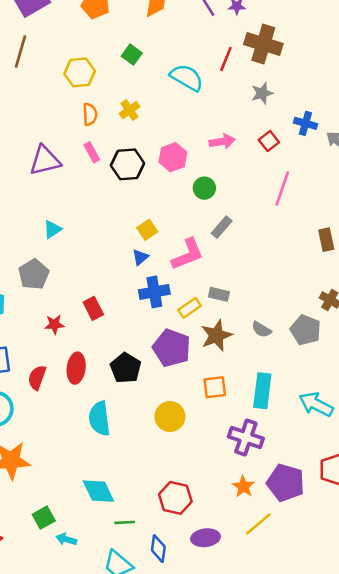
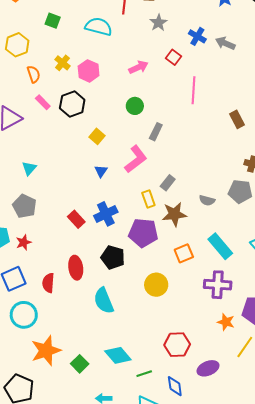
blue cross: (305, 123) -> (197, 36), turned 30
pink hexagon: (173, 157) -> (89, 71), moved
yellow square: (147, 230) -> (97, 136), moved
blue cross: (154, 292) -> (106, 214), moved
gray rectangle: (219, 294) -> (168, 183), turned -49
yellow rectangle: (190, 308) -> (148, 199), turned -60
red star: (54, 324) -> (24, 242), moved
brown star: (216, 335) -> (174, 214), turned 30
cyan rectangle: (262, 391) -> (220, 246), turned -32
green square: (44, 518) -> (80, 364), moved

